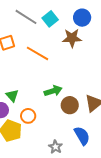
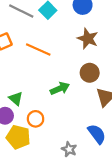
brown star: (72, 38) -> (88, 39), moved, turned 30
brown circle: (70, 105) -> (90, 73), moved

